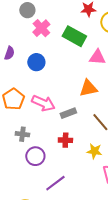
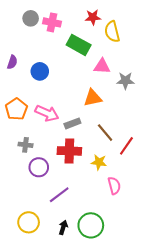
pink cross: (41, 28) -> (52, 22), moved, turned -36
red cross: (65, 140) -> (69, 151), size x1.6

